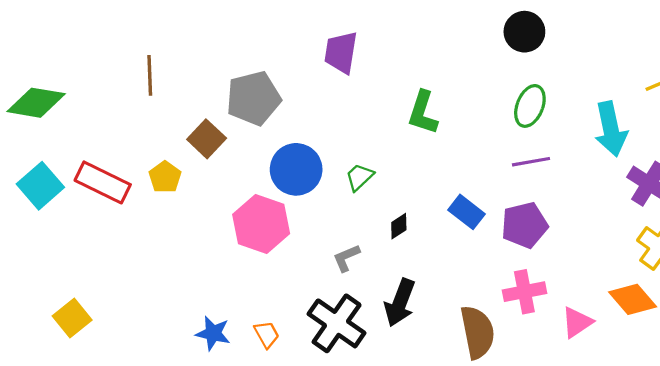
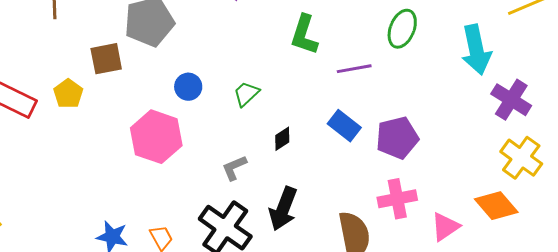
brown square: (207, 139) -> (106, 59), turned 36
purple line: (531, 162) -> (354, 69), moved
blue circle: (296, 169) -> (188, 87), size x0.6

